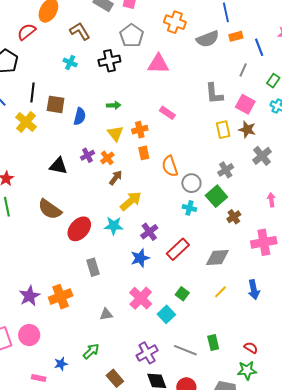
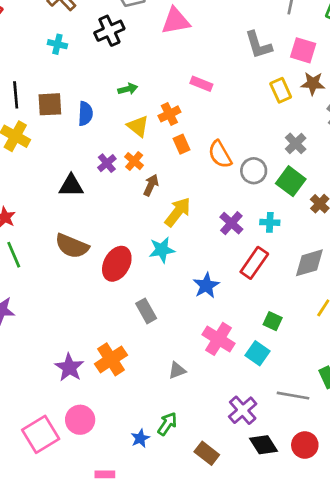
cyan cross: (189, 208) -> (270, 222), moved
purple cross: (149, 232) -> (231, 223), moved
blue star: (61, 364) -> (140, 438), moved

